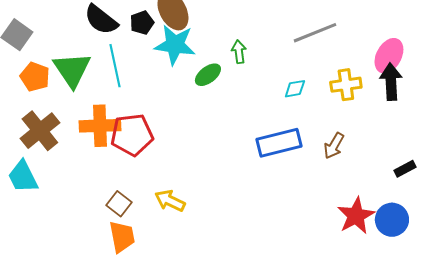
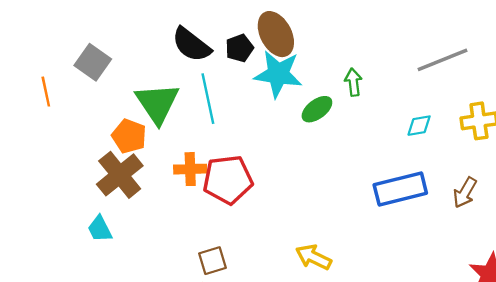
orange pentagon: (35, 77) -> (129, 136), moved
orange cross: (100, 126) -> (190, 169), size x0.7
cyan trapezoid: (23, 177) -> (100, 229), size x0.7
yellow arrow: (170, 201) -> (313, 257), moved
brown square: (119, 204) -> (212, 261), turned 35

